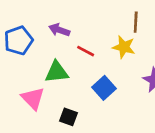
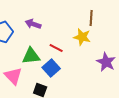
red line: (86, 51) -> (56, 48), moved
blue square: (104, 88) -> (51, 68), moved

